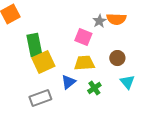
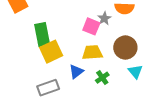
gray star: (99, 21) -> (104, 18), moved
brown circle: (117, 58) -> (125, 48), size x1.5

